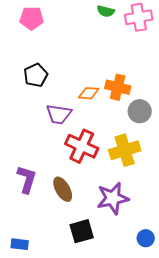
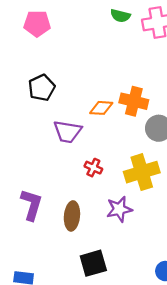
red cross: (82, 146) -> (93, 168), size x0.5
brown ellipse: (63, 189) -> (72, 216), turned 35
purple star: (113, 198) -> (119, 209), moved, size x0.7

